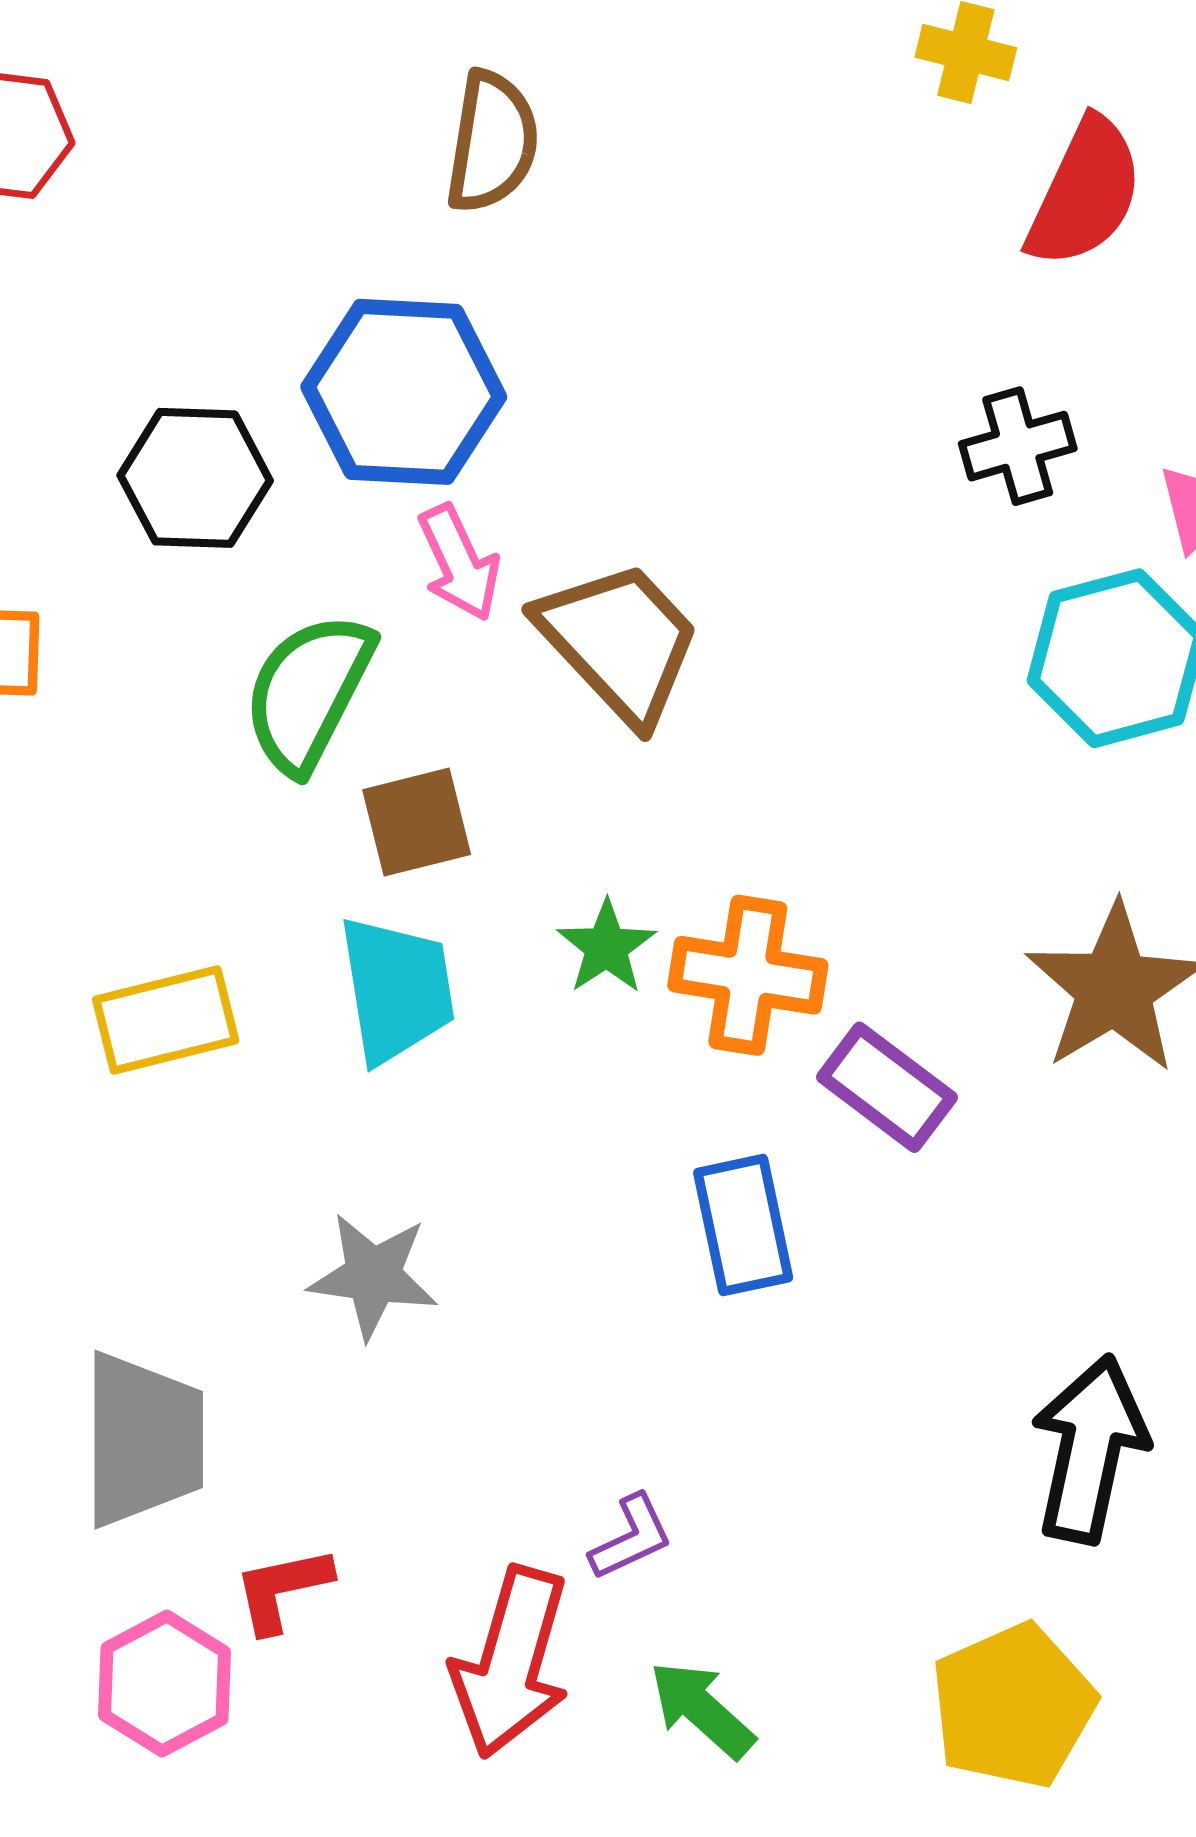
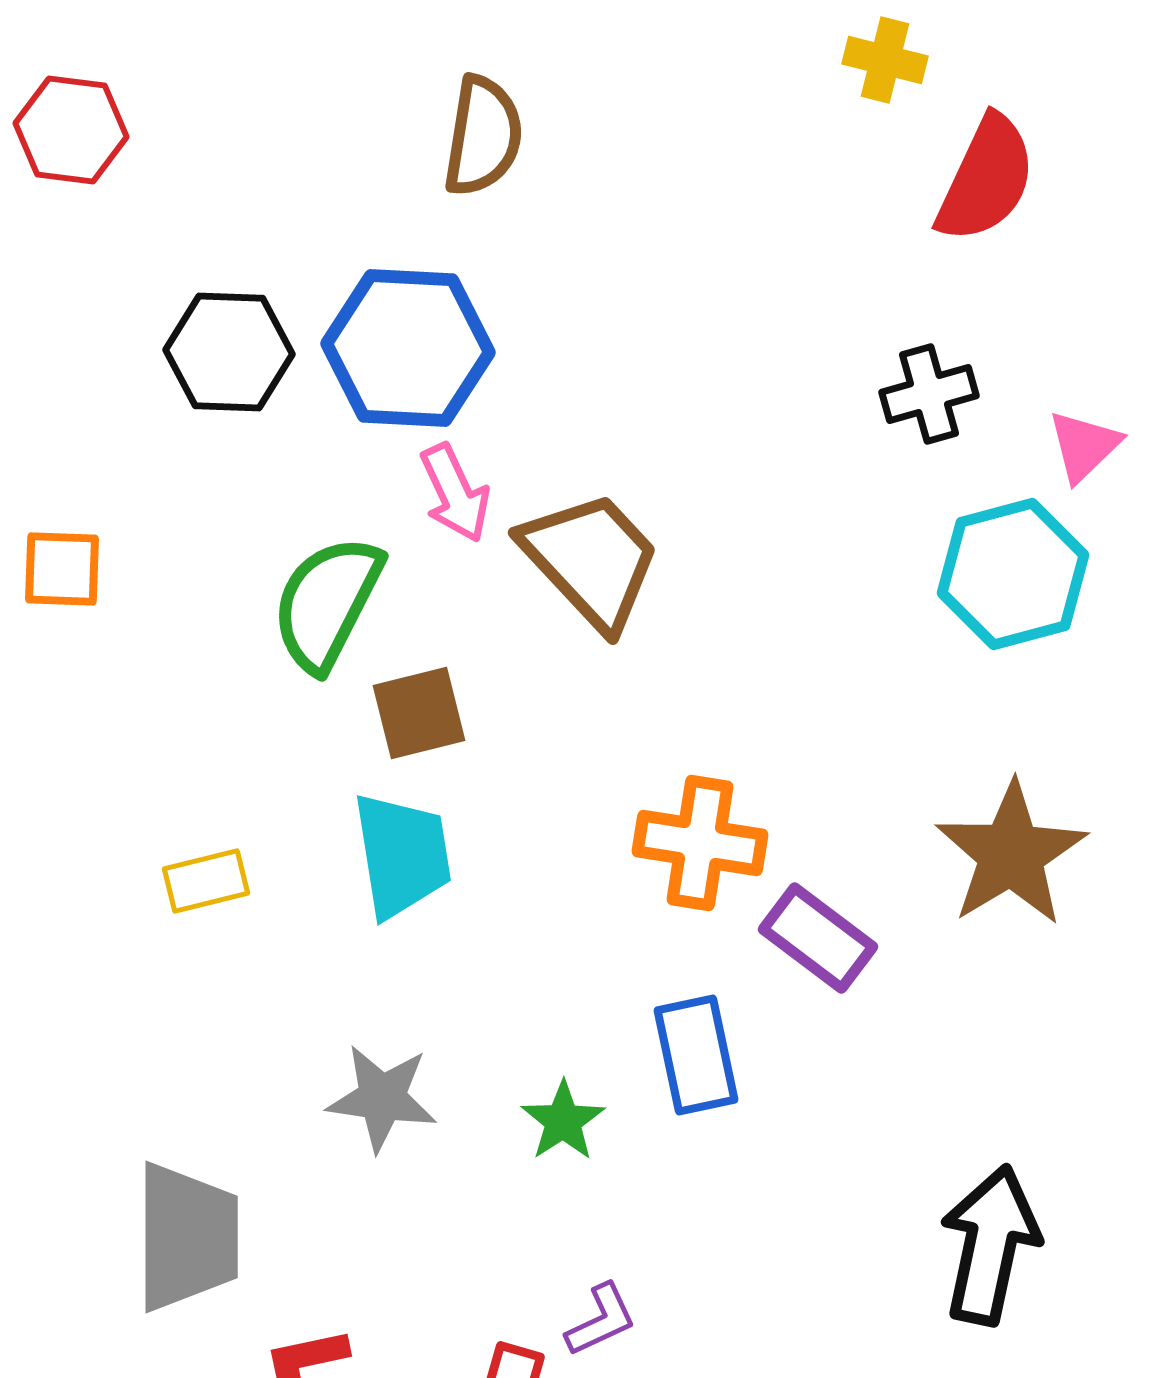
black hexagon: (195, 478) -> (229, 352), moved
green star: (606, 947) -> (563, 1121), moved
yellow rectangle: (166, 1020) -> (206, 881), size x0.7

